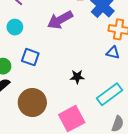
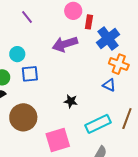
cyan circle: (15, 27) -> (17, 54), moved
blue square: (30, 57) -> (30, 74), turned -36

